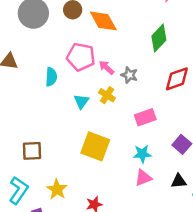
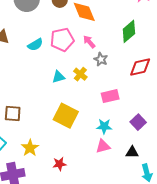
pink pentagon: (81, 57) -> (62, 40), turned -30
pink arrow: (107, 67) -> (89, 42), moved
cyan semicircle: (51, 77) -> (35, 45), moved, turned 49
cyan triangle: (81, 101) -> (58, 77), turned 32

